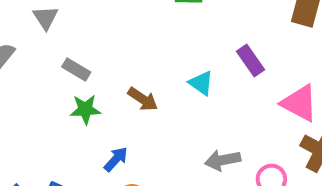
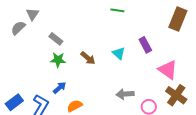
gray triangle: (45, 18) -> (32, 14), moved
blue arrow: (116, 159) -> (60, 88), moved

